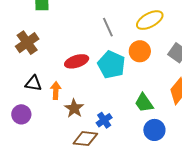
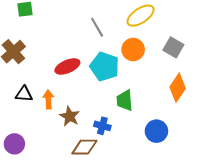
green trapezoid: (144, 103) -> (125, 100), moved, turned 35
purple circle: (21, 114) -> (14, 144), moved
blue cross: (104, 120) -> (102, 126), turned -35

